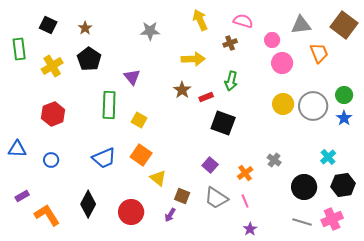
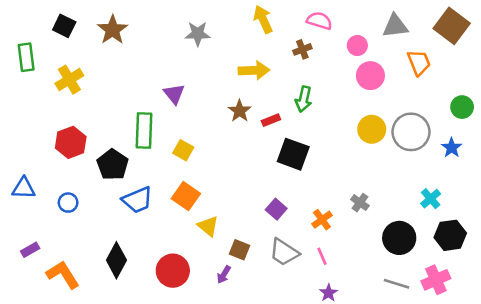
brown star: (85, 28) -> (113, 30), size x1.6
black pentagon: (89, 59) -> (113, 165), moved
green circle: (344, 95) -> (462, 107), moved

